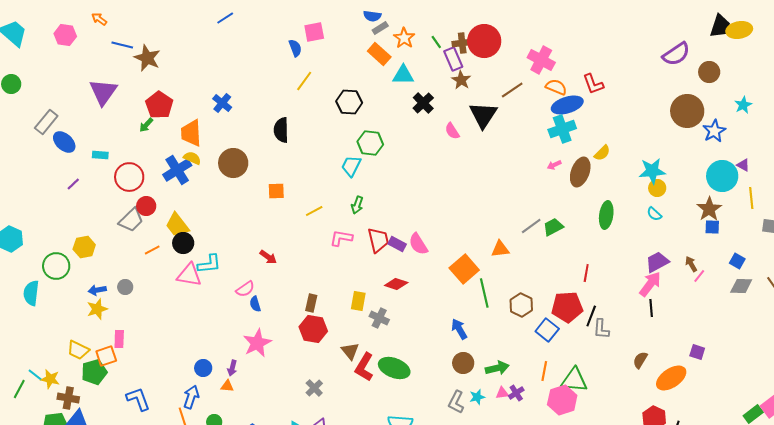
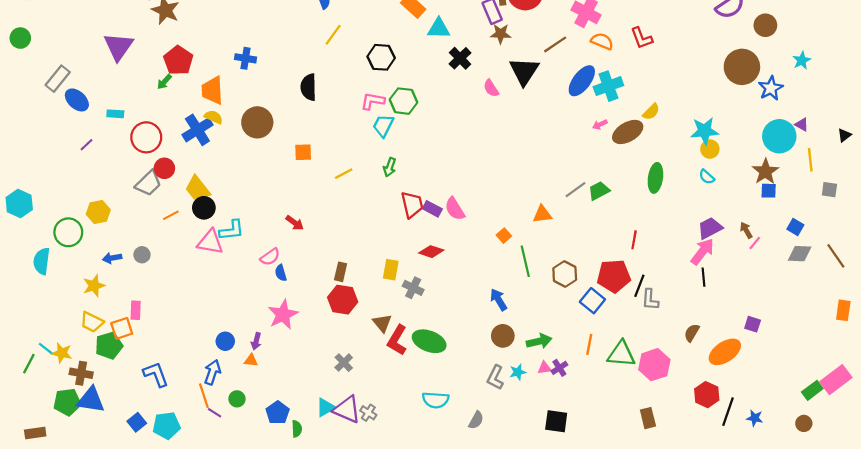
brown star: (461, 80) -> (501, 34), turned -30
blue cross: (222, 103) -> (246, 58), turned -30
blue ellipse: (567, 105) -> (582, 81), moved, turned -36
brown ellipse: (580, 172) -> (628, 132), turned 40
pink L-shape: (341, 238) -> (373, 101), moved
orange square: (464, 269) -> (504, 236), size x0.5
yellow star: (97, 309) -> (94, 286), moved
pink hexagon: (562, 400) -> (654, 365), moved

